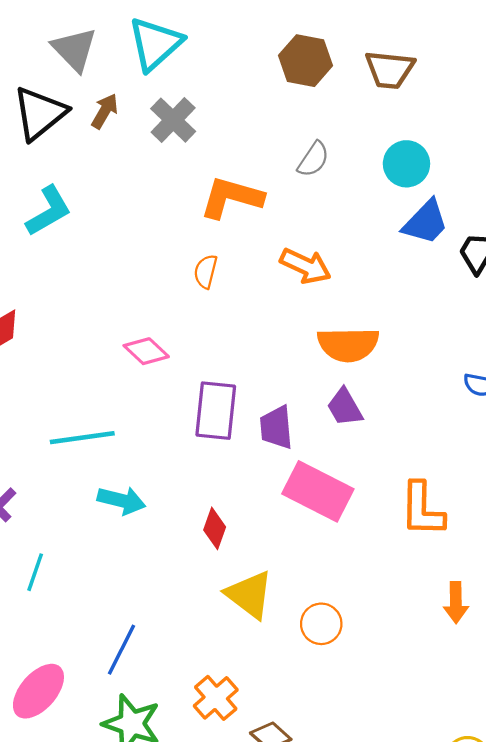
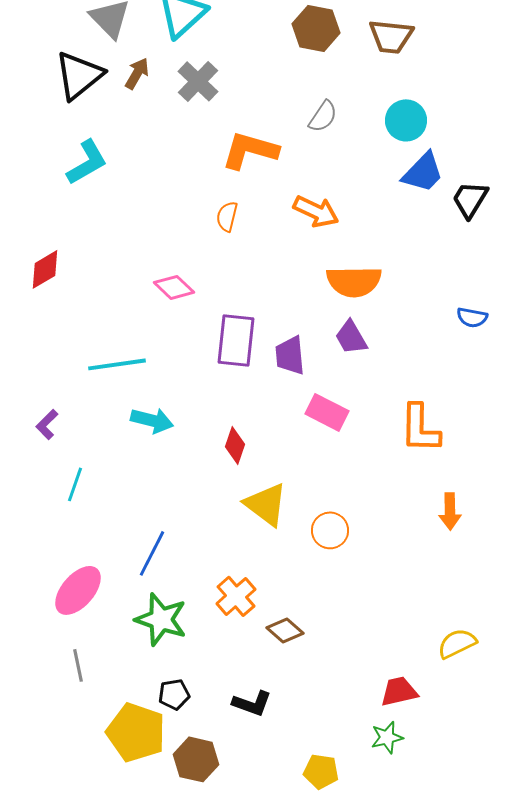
pink rectangle: (318, 491) -> (327, 412), size x0.7

